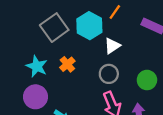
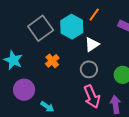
cyan star: (37, 66) -> (13, 60), moved

